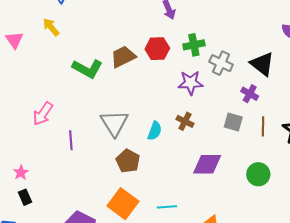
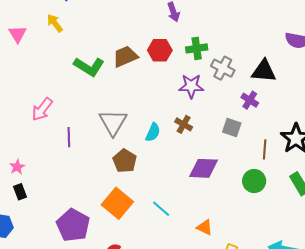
black triangle: (262, 64) -> (264, 71), turned -36
brown line: (263, 126) -> (265, 149), moved
cyan line: (167, 207) -> (161, 209), turned 42

